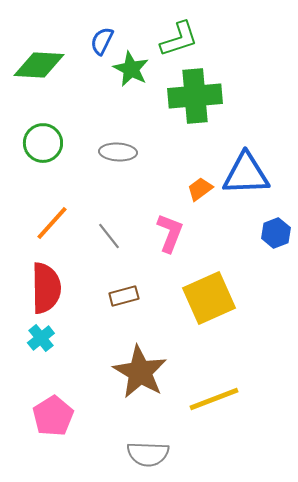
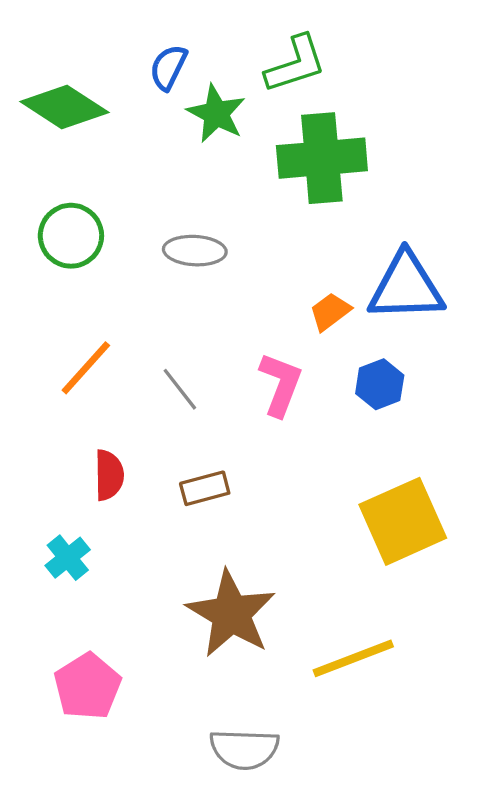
green diamond: (39, 65) -> (64, 107), turned 30
blue hexagon: (276, 233) -> (380, 384), moved
red semicircle: (46, 288) -> (109, 475), moved, size x0.6
yellow square: (209, 298) -> (403, 521), moved

